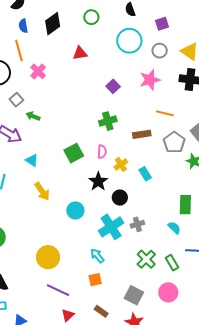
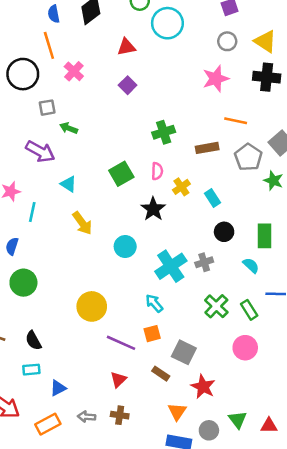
cyan circle: (129, 41) -> (167, 23), moved
purple square: (113, 86) -> (128, 85), moved
gray square: (16, 100) -> (47, 108), turned 32
black circle: (120, 198) -> (224, 232), moved
purple line: (58, 290) -> (121, 343), moved
gray square: (134, 295) -> (184, 352), moved

